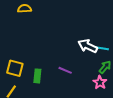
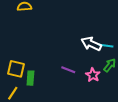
green rectangle: (37, 76) -> (30, 78), moved
pink star: (100, 82) -> (93, 75), moved

